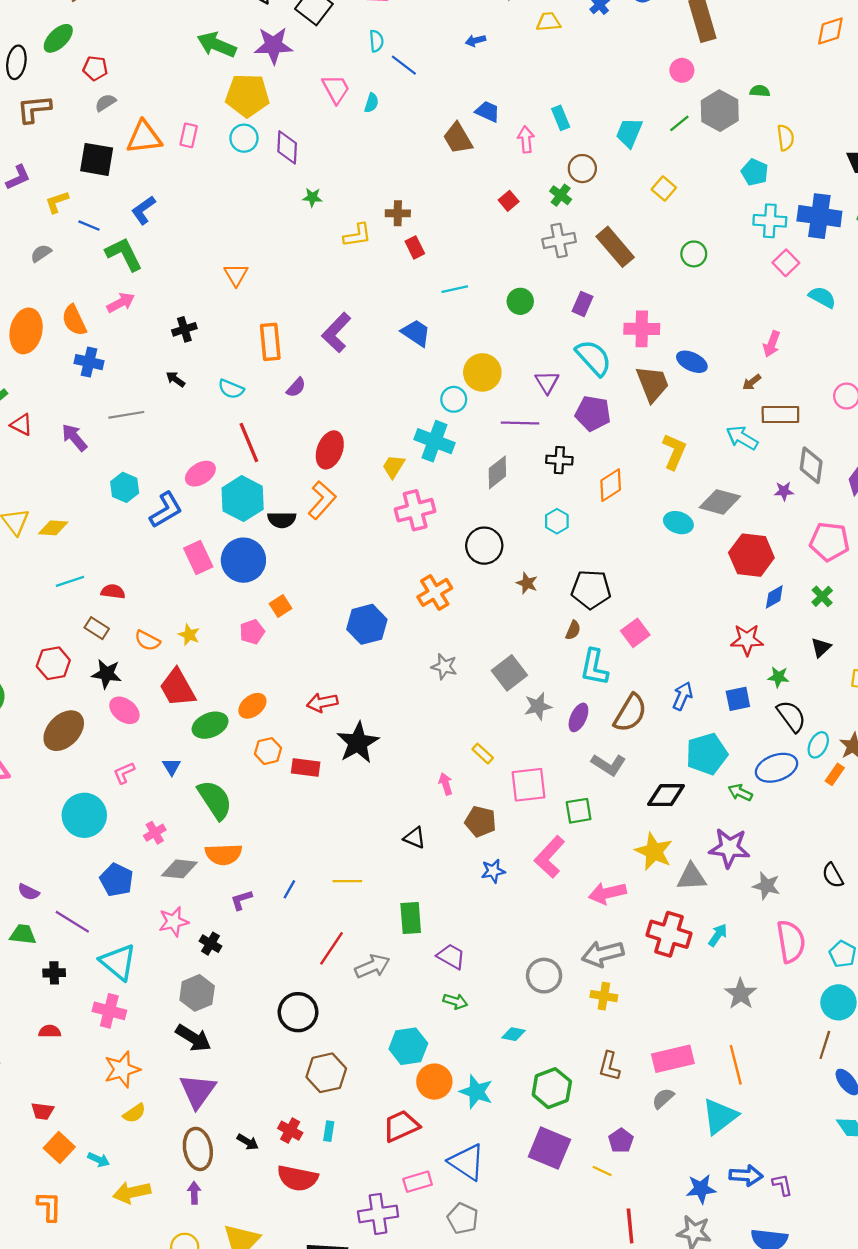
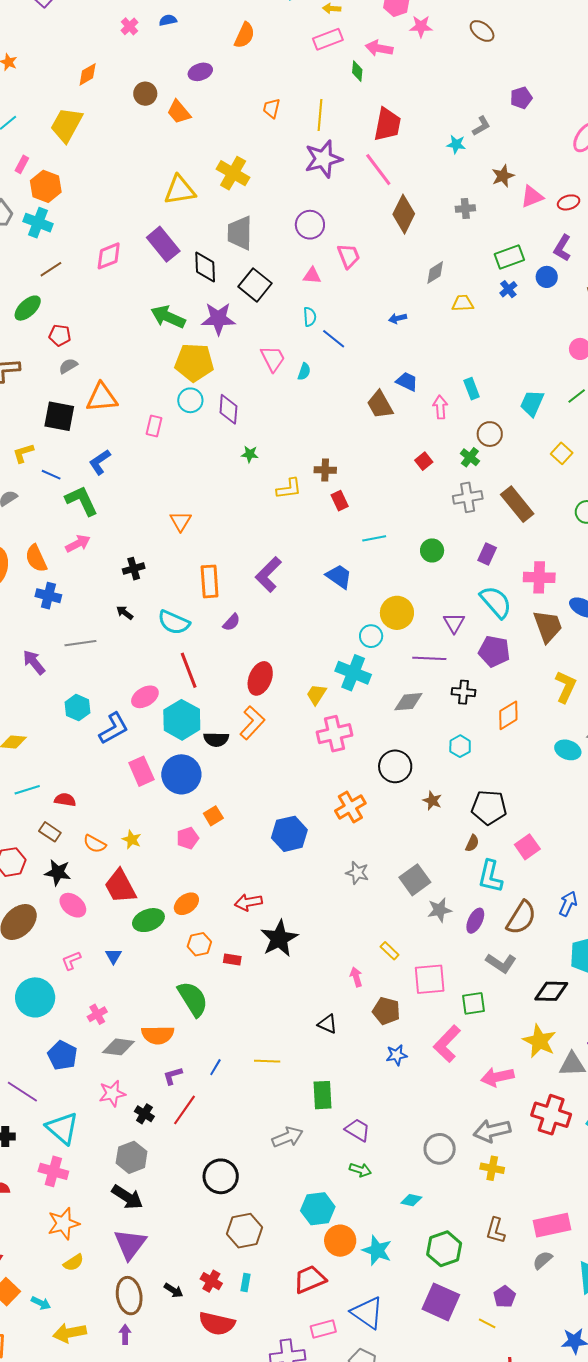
pink rectangle: (189, 135) -> (154, 426), moved
cyan semicircle: (231, 389) -> (174, 622), size x1.4
gray diamond: (497, 472) -> (408, 702), turned 32
red rectangle: (306, 767) -> (232, 960), size x0.7
green semicircle: (215, 800) -> (193, 999), moved
red line: (332, 948) -> (185, 1110), moved

